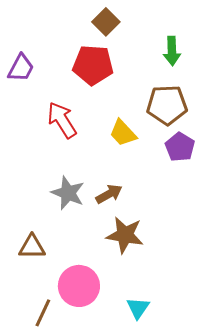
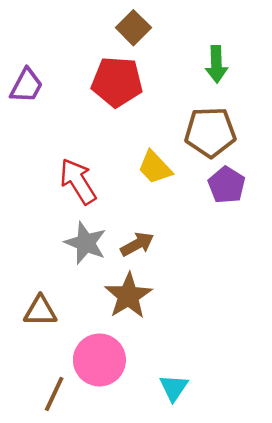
red arrow: (62, 120) -> (78, 181), moved
brown star: (125, 235) -> (128, 296), moved, turned 30

